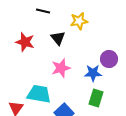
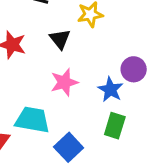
blue star: (93, 73) -> (110, 90), turned 30

